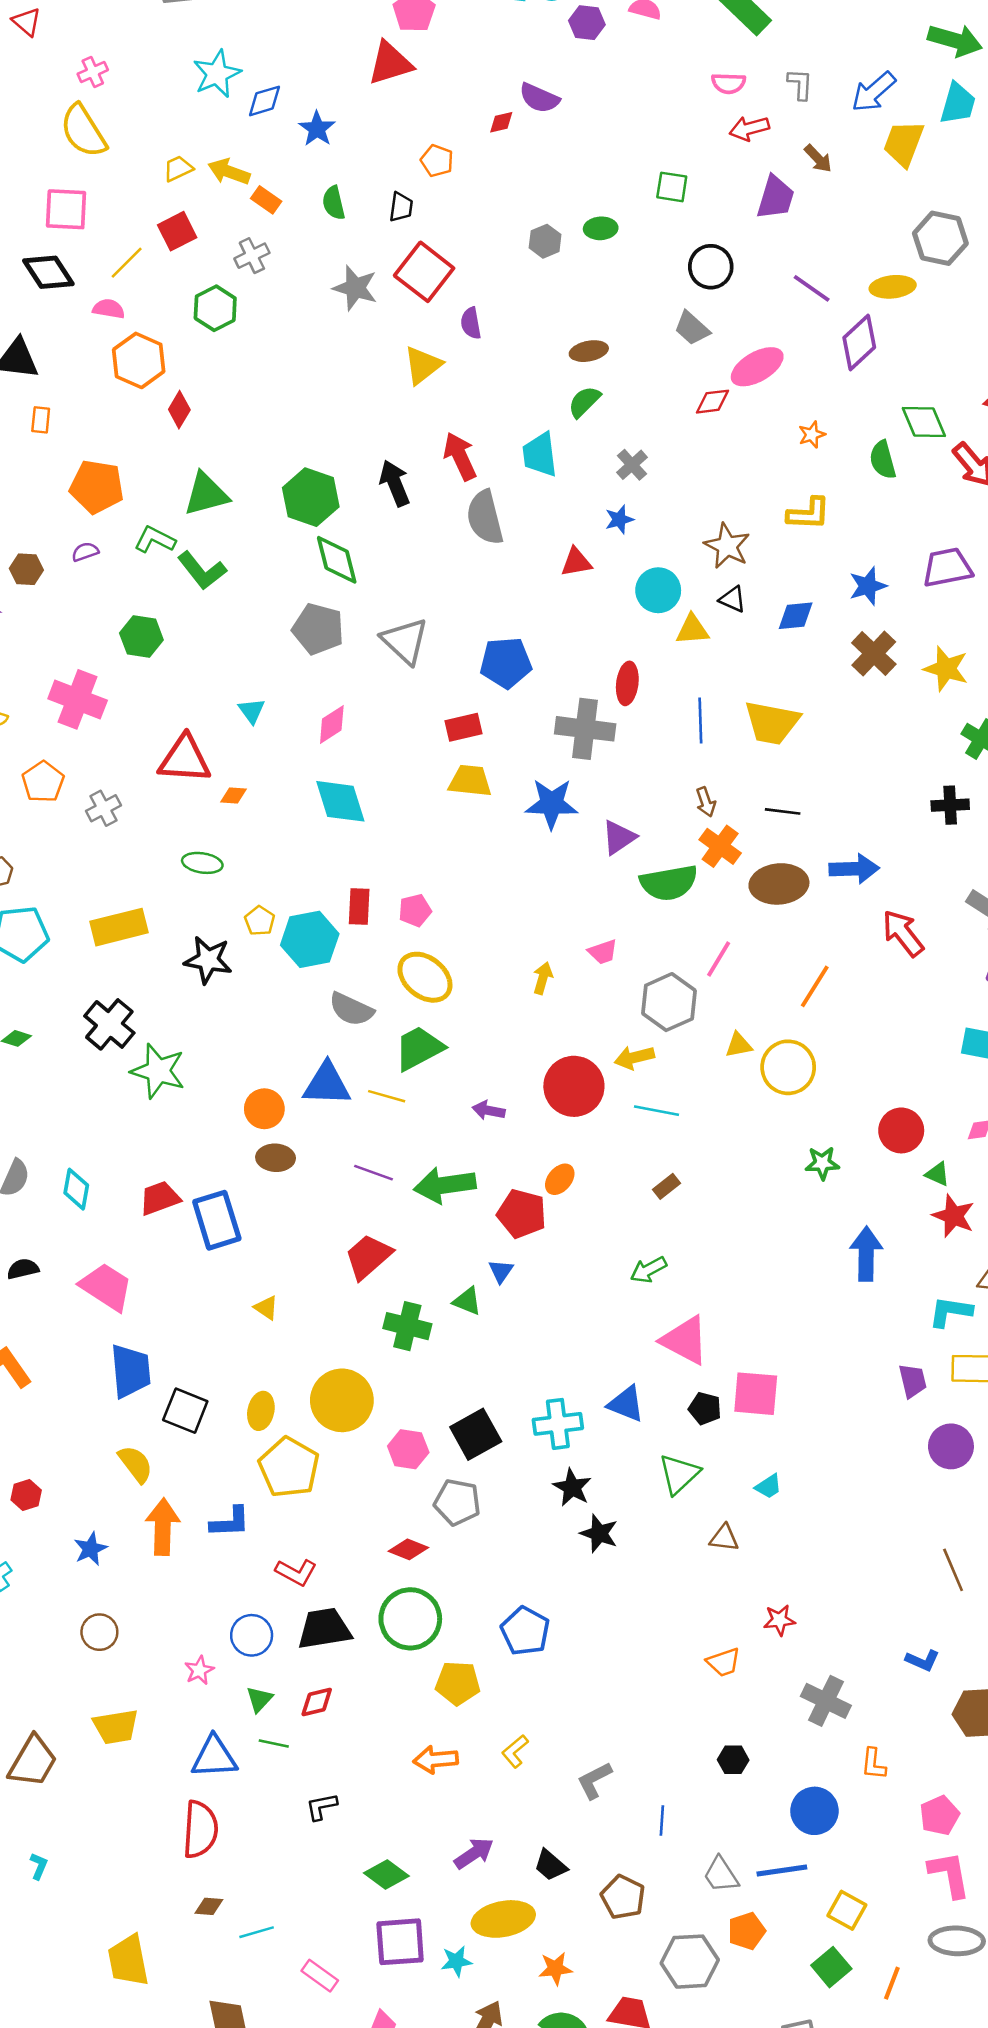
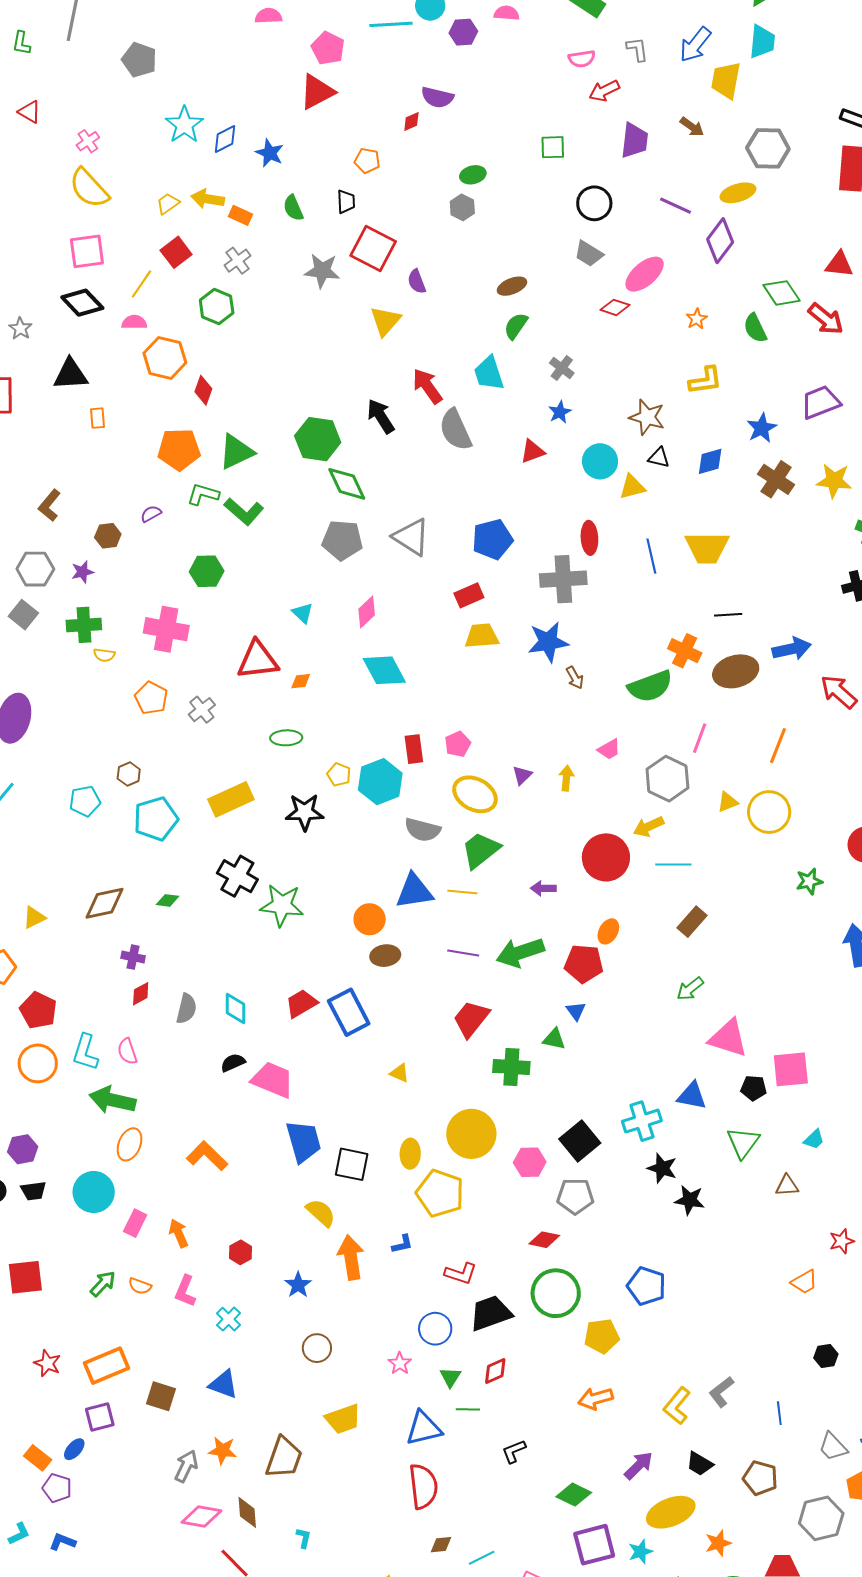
brown arrow: (818, 159) -> (692, 127), moved
green ellipse: (601, 228) -> (473, 175), moved
red diamond: (713, 402) -> (615, 307), turned 36
orange pentagon: (97, 487) -> (179, 449), moved
brown arrow: (706, 802) -> (575, 678), moved
purple triangle: (619, 837) -> (522, 775), moved, size x0.7
brown rectangle: (666, 1186) -> (692, 922), size x1.4
black semicircle: (23, 1269) -> (233, 1063), moved
blue L-shape: (230, 1522) -> (402, 1244), size x0.7
yellow L-shape: (515, 1751) -> (677, 1406), moved, size x1.4

